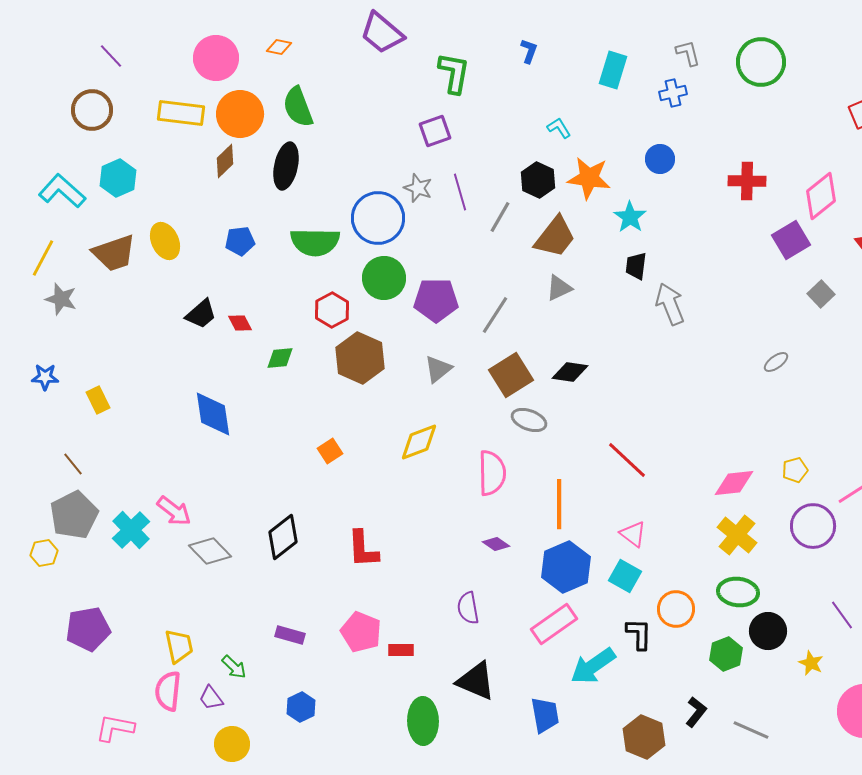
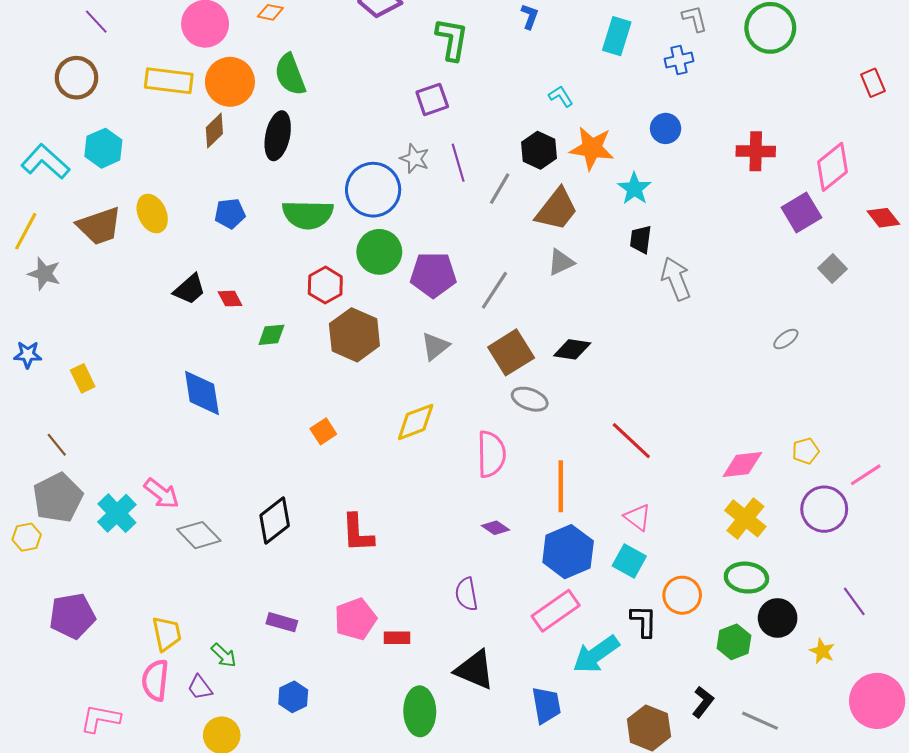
pink pentagon: (361, 632) -> (355, 619), turned 30

